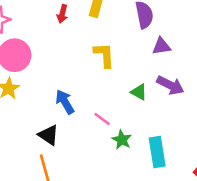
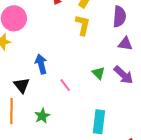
yellow L-shape: (104, 55) -> (83, 25), moved
green star: (122, 140) -> (42, 116), moved

